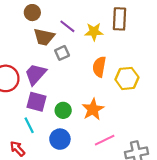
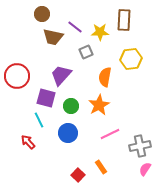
gray square: (62, 53) -> (86, 52), moved
orange semicircle: (99, 67) -> (105, 77), moved
purple trapezoid: (35, 74) -> (61, 75), moved
yellow hexagon: (127, 78) -> (131, 59), moved

